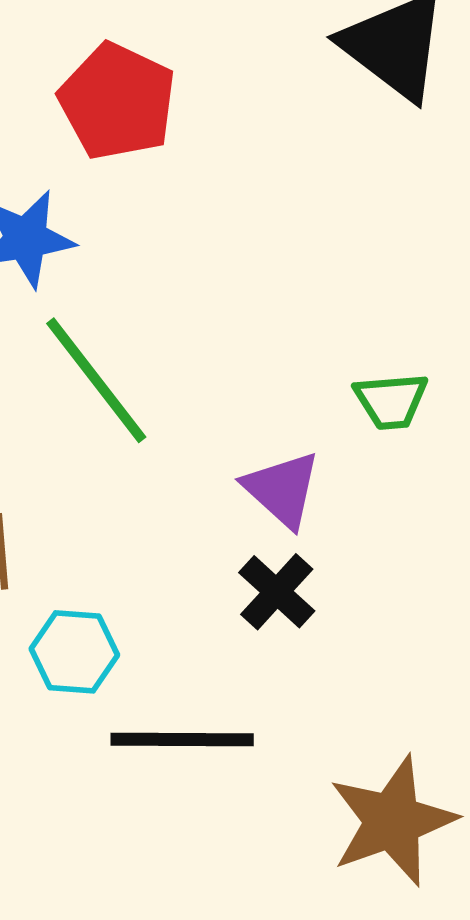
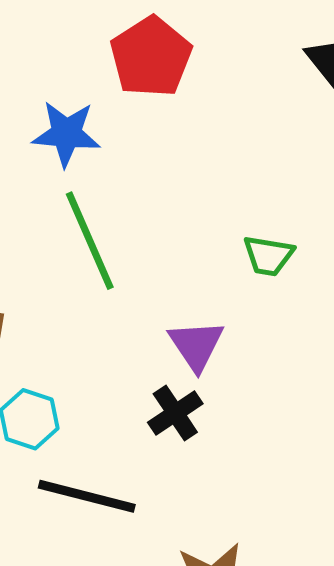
green trapezoid: (391, 401) -> (268, 256), moved

